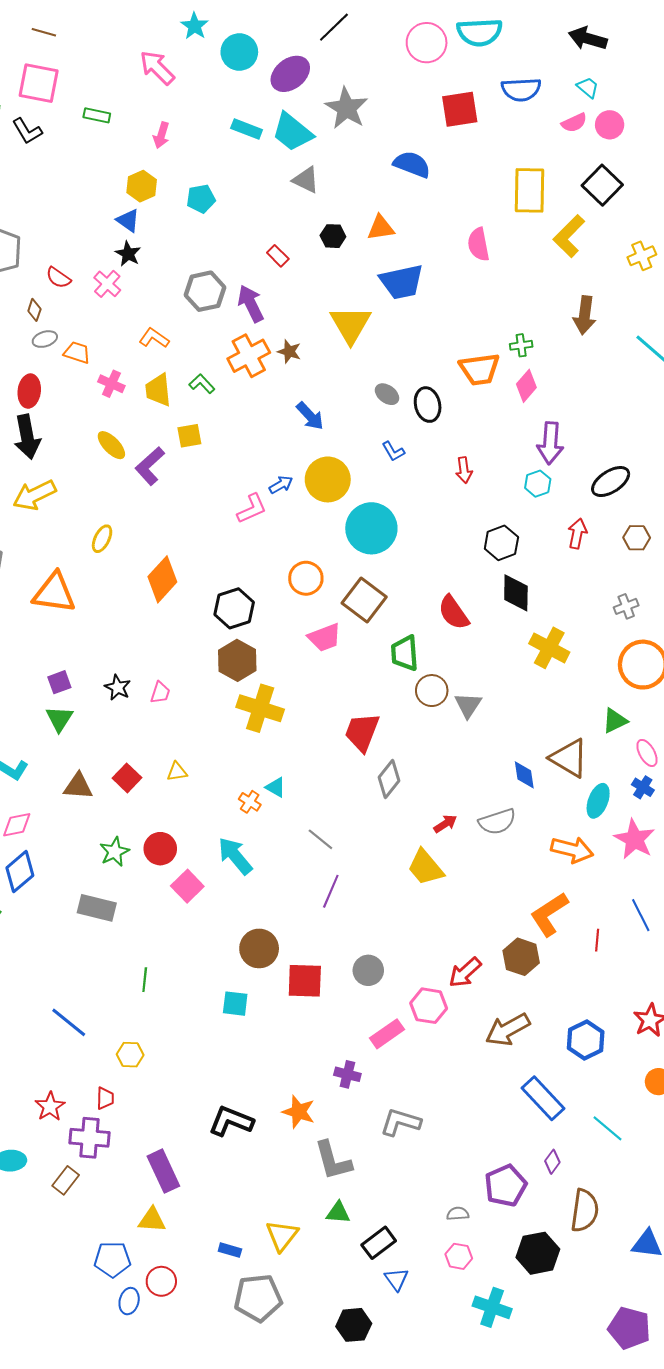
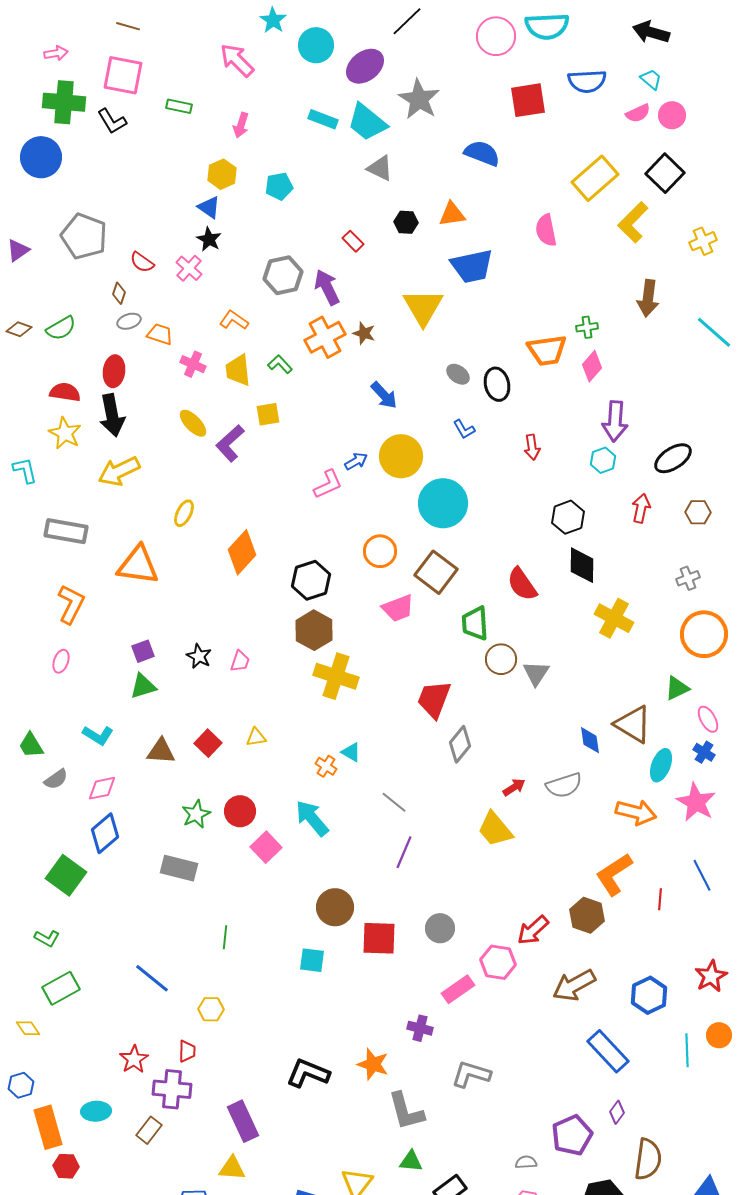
yellow rectangle: (529, 190) -> (595, 178), turned 48
green triangle: (59, 719) -> (143, 686), turned 40
cyan line: (607, 1128) -> (687, 1050), moved, turned 48

